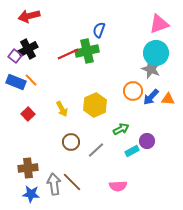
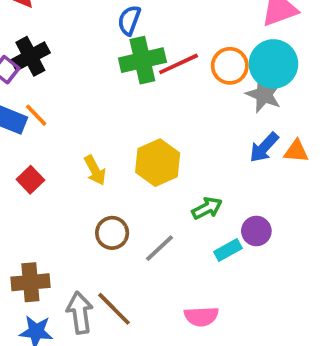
blue semicircle: (99, 30) -> (129, 20), moved
red line: (68, 54) -> (179, 64), moved
orange circle: (133, 91) -> (230, 66), moved

